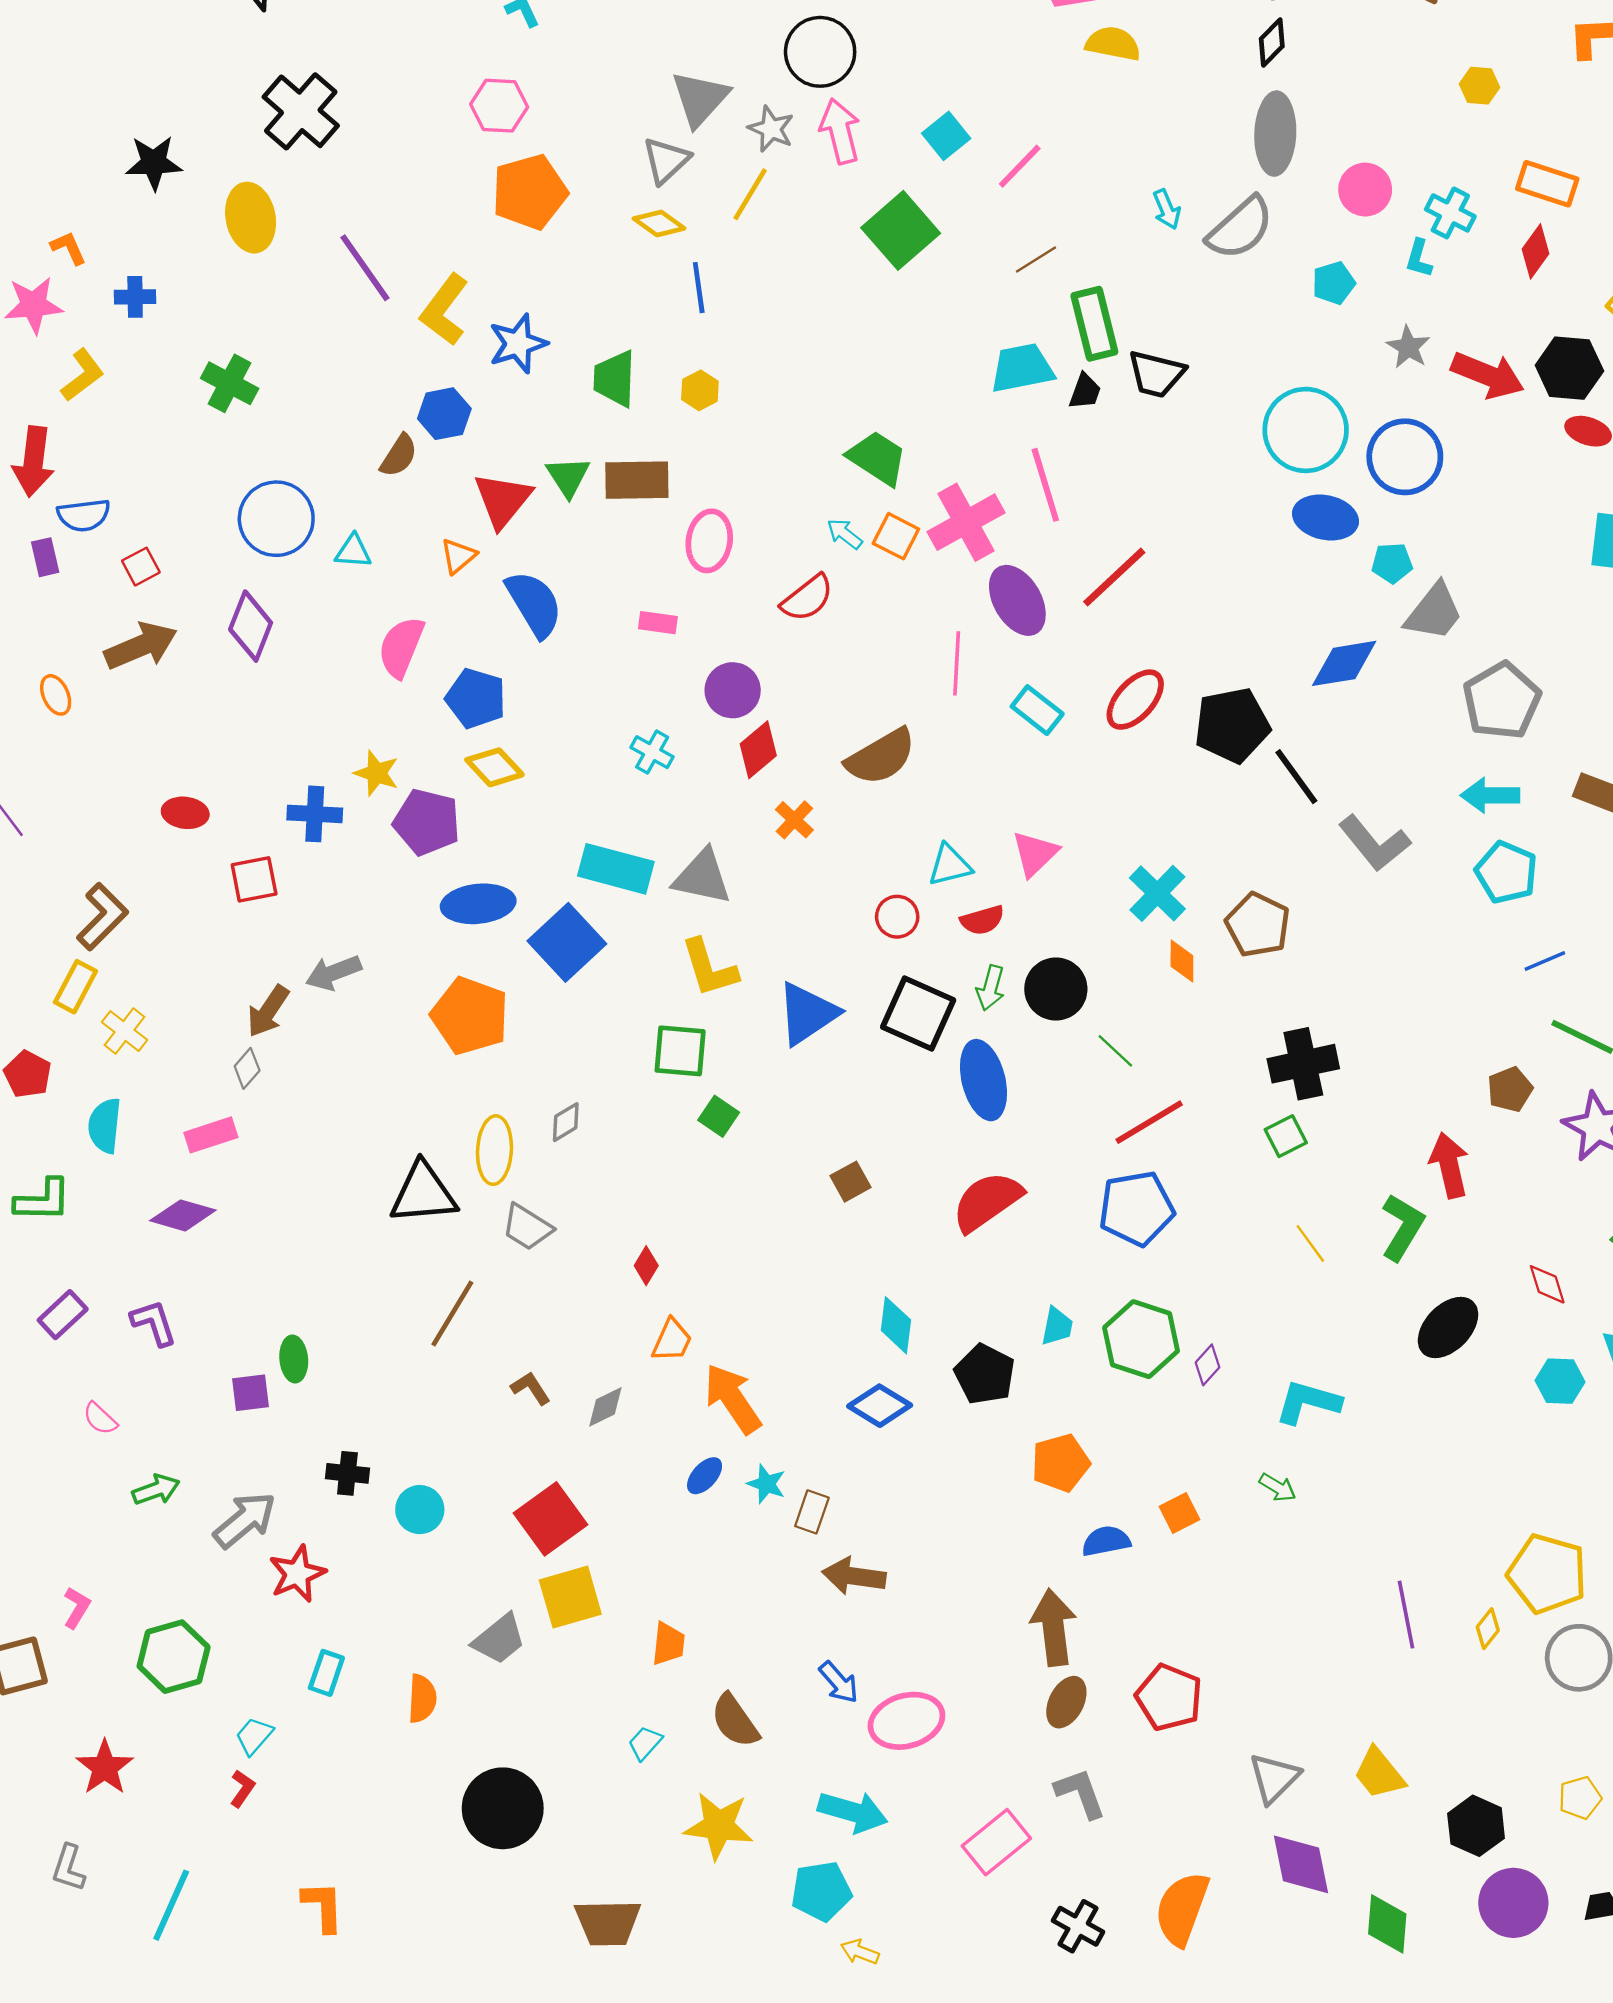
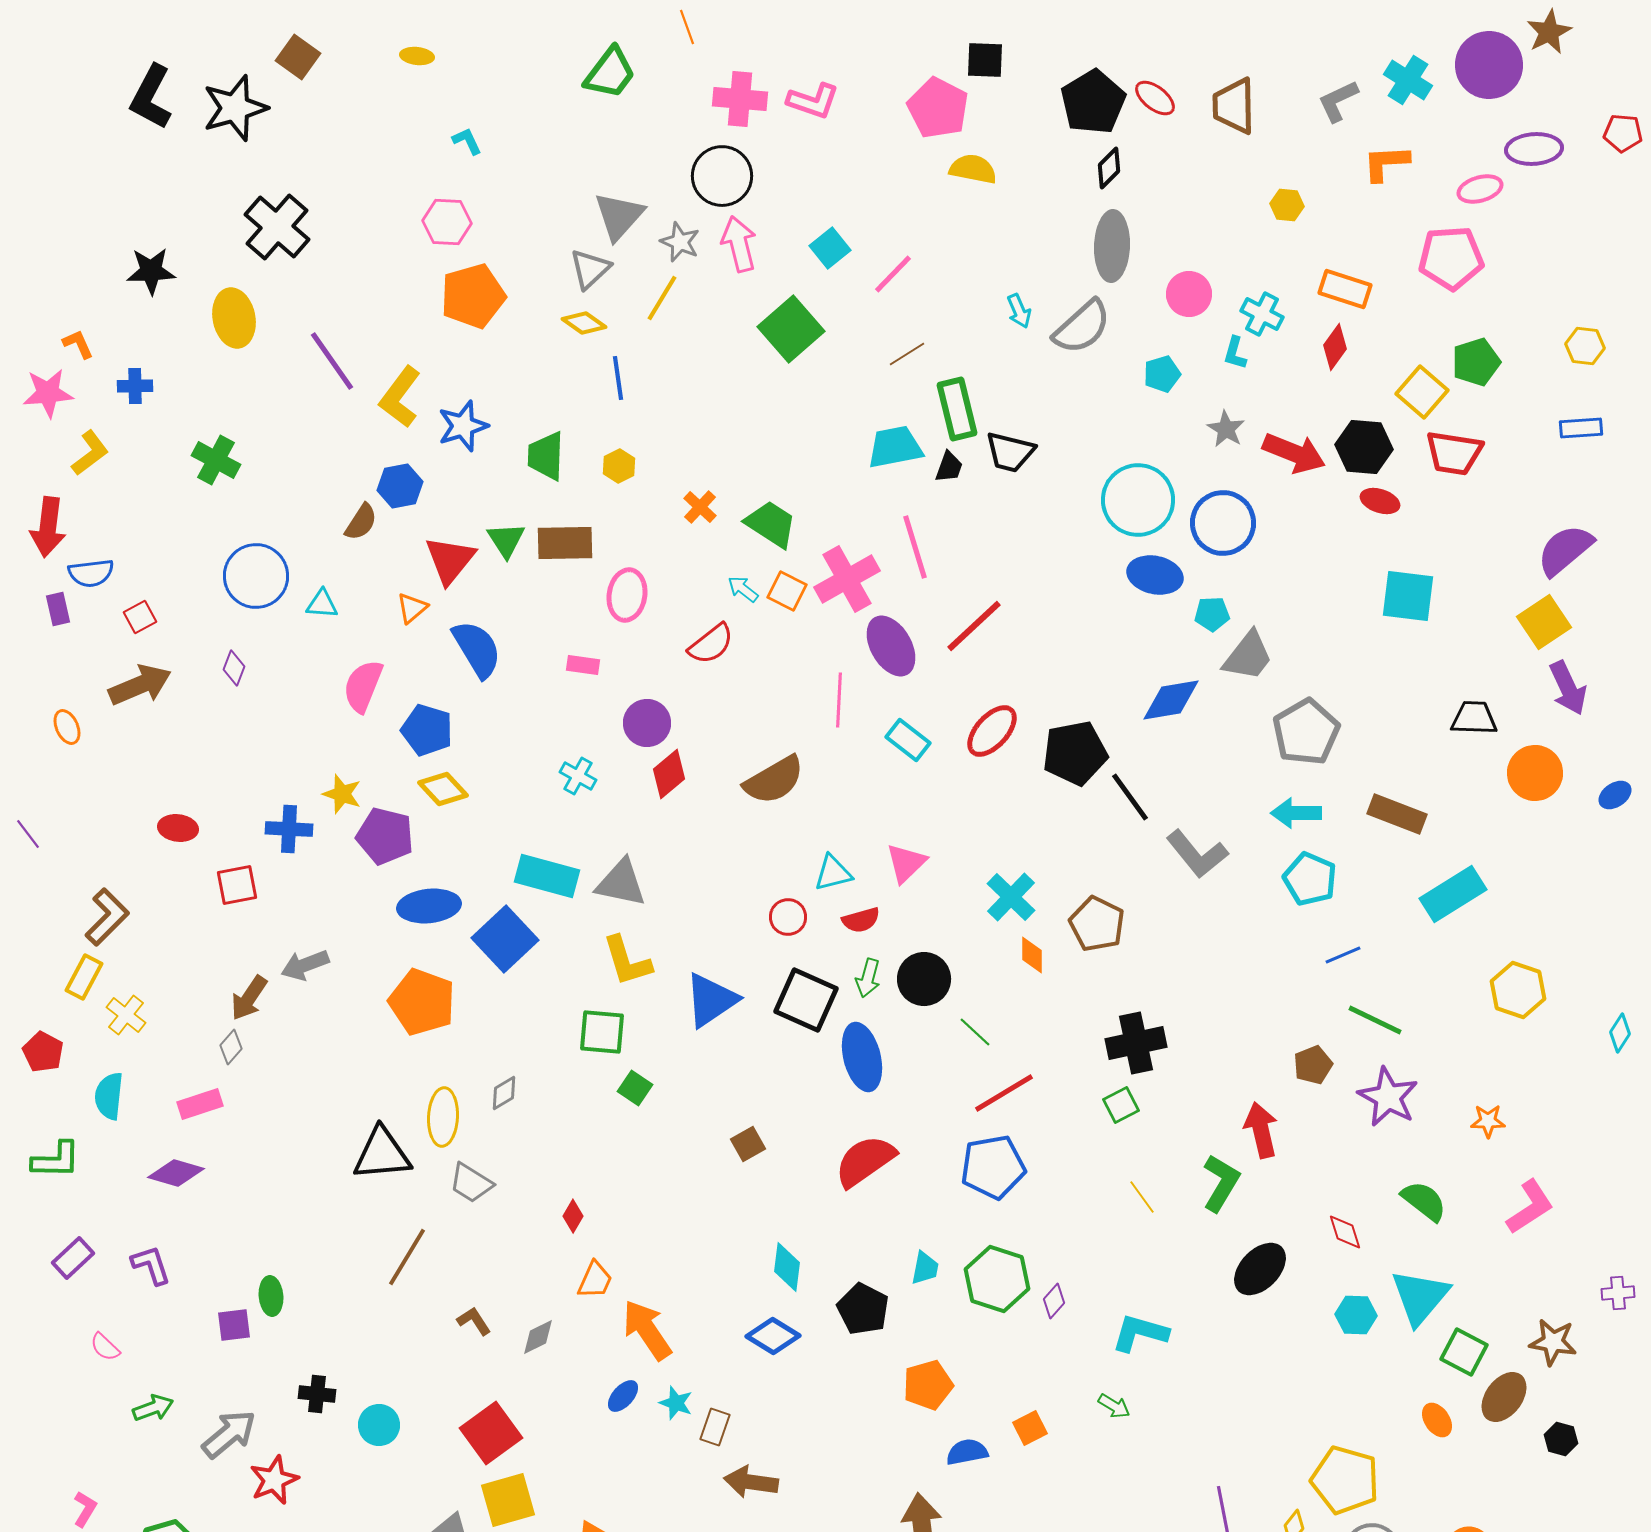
purple diamond: (251, 626) -> (234, 668), size x0.6
orange cross: (794, 820) -> (700, 507), moved

